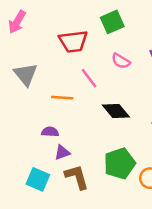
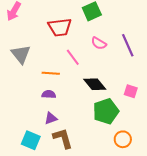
purple semicircle: (50, 132) -> (49, 94), moved
green pentagon: (120, 163) -> (106, 111), moved

